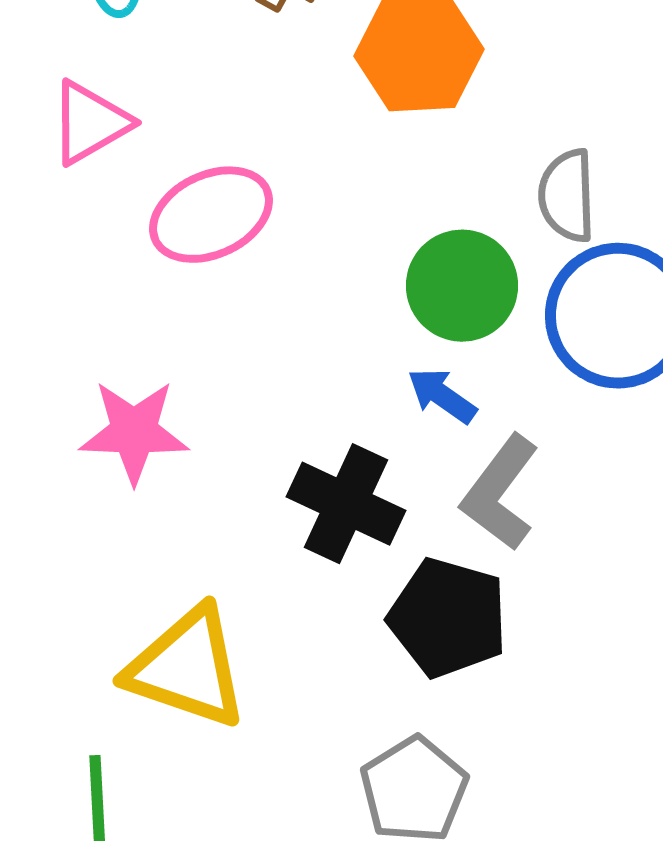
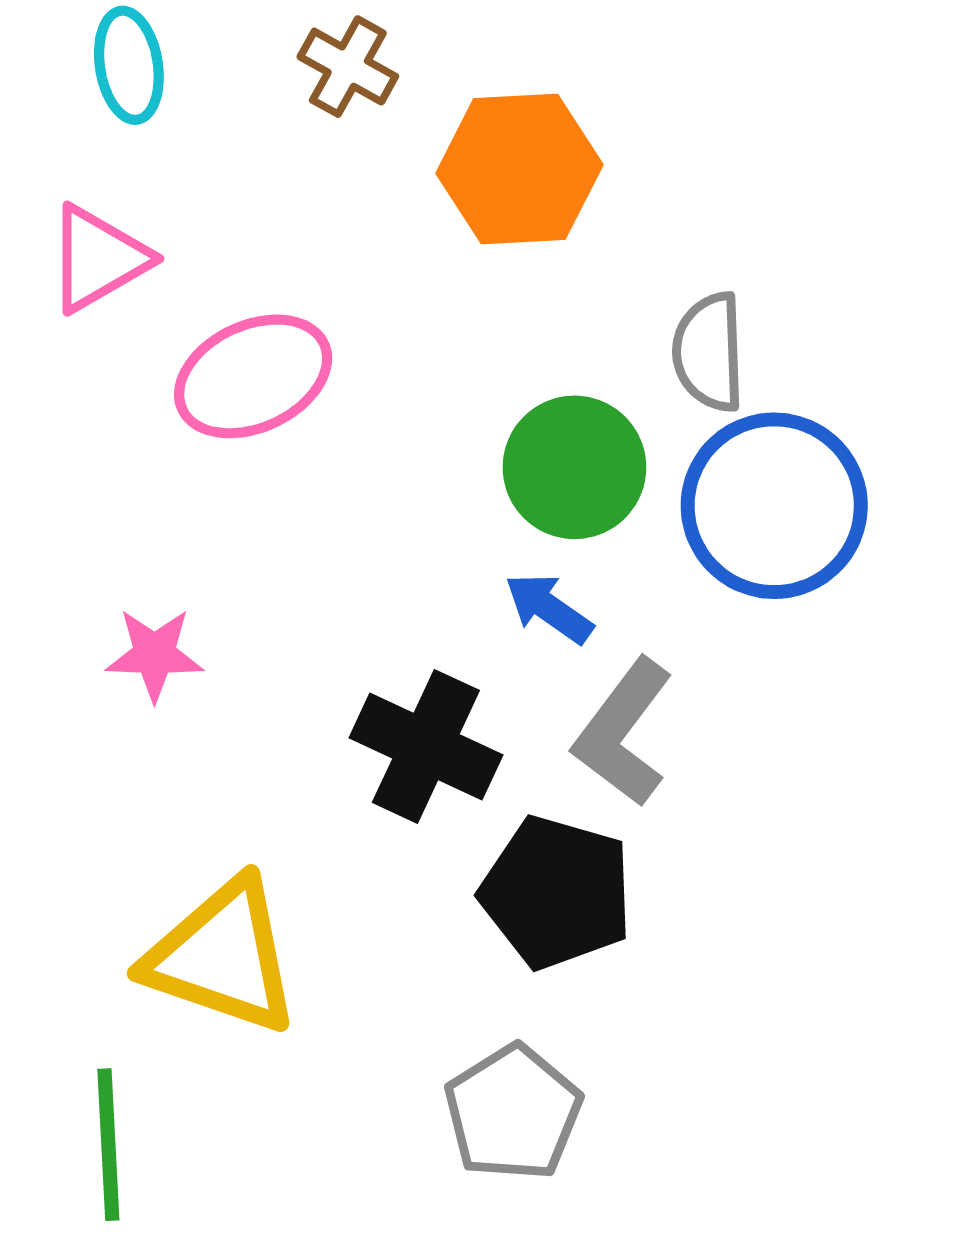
pink star: (134, 432) -> (154, 654), size x0.7

